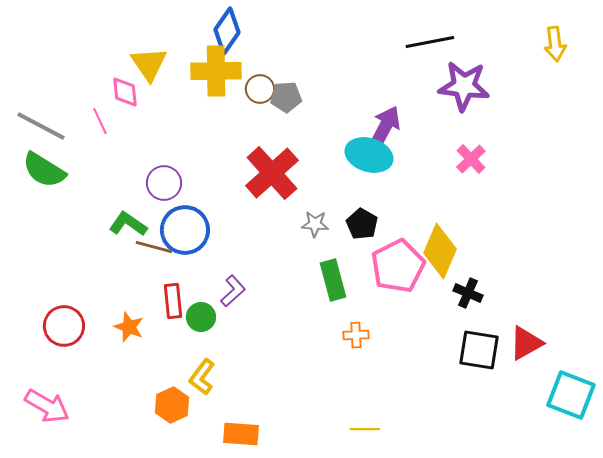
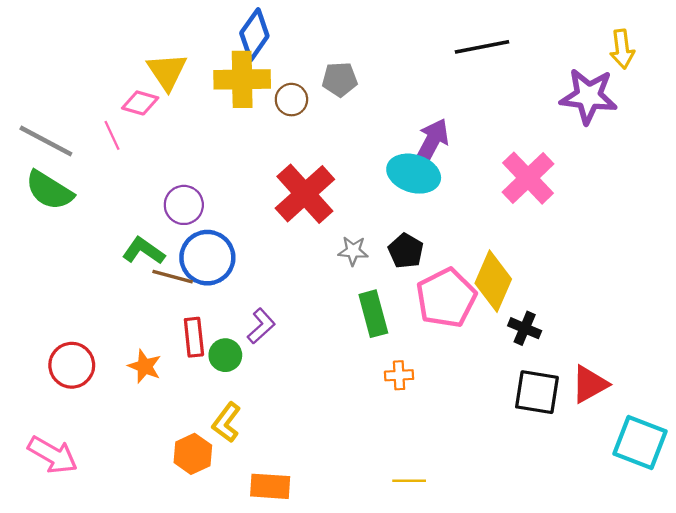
purple star: (464, 86) -> (589, 96), moved
pink diamond: (125, 92) -> (140, 103), turned -68
gray pentagon: (286, 97) -> (340, 79), moved
pink cross: (471, 159) -> (528, 178), size x1.6

